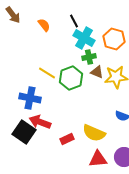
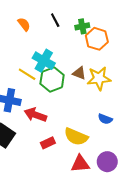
cyan cross: (84, 38) -> (44, 61), moved
green cross: (89, 57) -> (82, 26), moved
red arrow: (40, 122) -> (35, 115), moved

